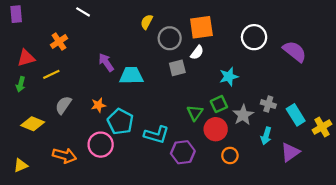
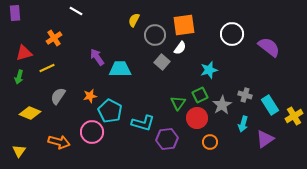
gray square: (177, 68) -> (162, 62), turned -35
yellow triangle: (21, 165) -> (19, 151), turned -32

